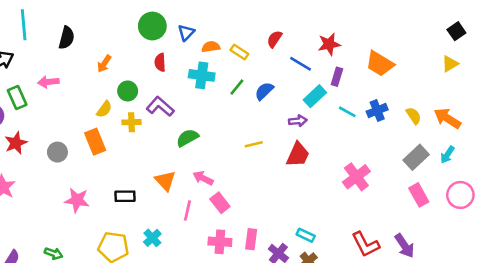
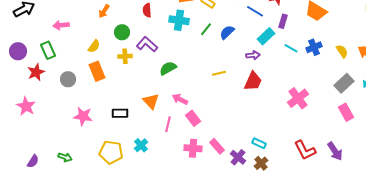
green rectangle: (17, 97) -> (48, 50), moved
yellow semicircle: (104, 109) -> (94, 46), moved
pink rectangle: (251, 239) -> (217, 146), turned -49

